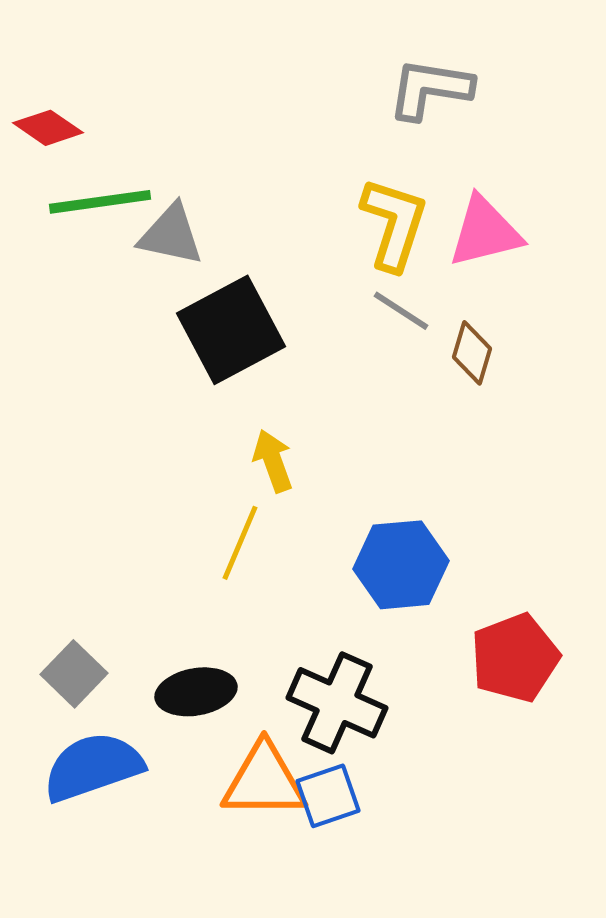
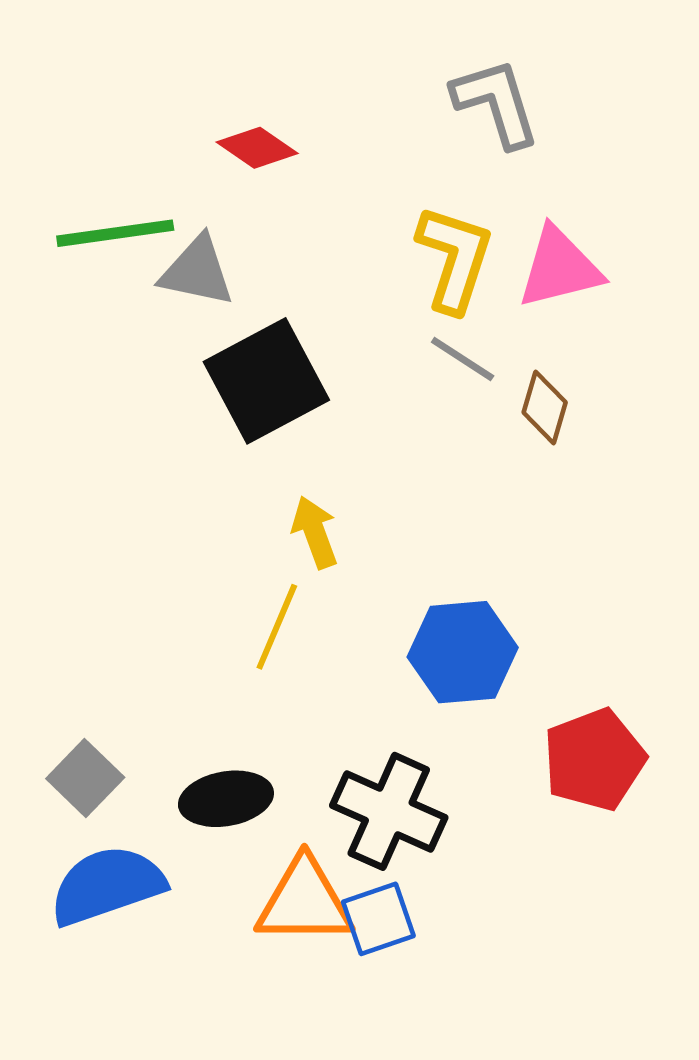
gray L-shape: (430, 89) -> (496, 103), turned 64
red diamond: (48, 128) -> (257, 148), moved

